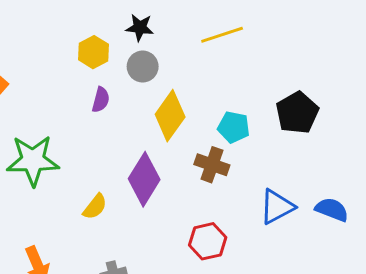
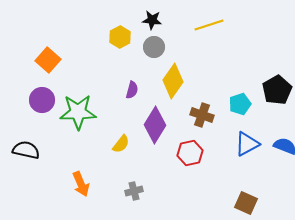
purple semicircle: (101, 100) -> (132, 90), moved
black pentagon: (297, 113) -> (277, 90), moved
cyan pentagon: (234, 127) -> (240, 104), moved, turned -30
red hexagon: (208, 241) -> (190, 153), moved

